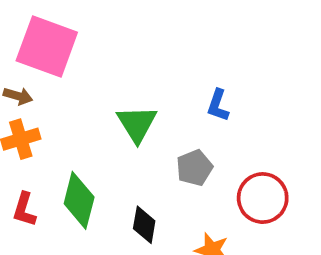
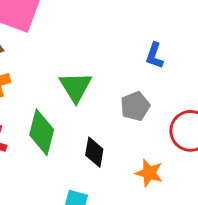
green triangle: (137, 124) -> (76, 87), moved

